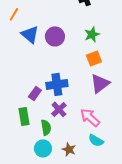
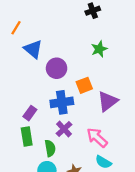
purple circle: (55, 36) -> (57, 68), moved
orange square: (94, 58) -> (84, 85), moved
purple rectangle: (35, 93) -> (30, 113), moved

